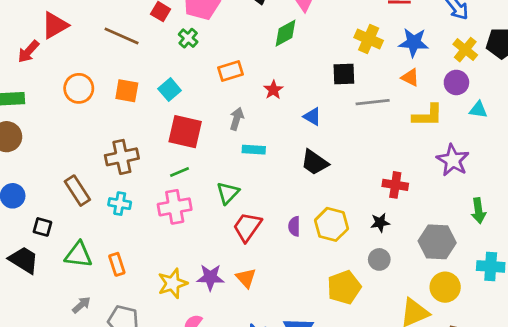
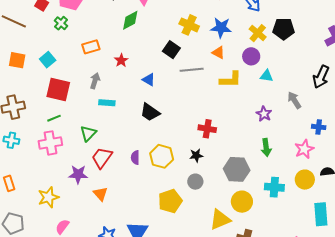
black square: (344, 74) -> (171, 50), turned 36
purple star: (453, 160) -> (264, 114), moved, size x0.7
purple star: (210, 277) -> (78, 174), moved

